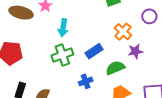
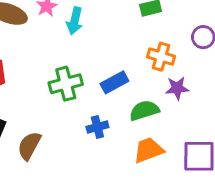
cyan arrow: (63, 28) -> (75, 21), moved
orange cross: (123, 32) -> (161, 57), turned -30

